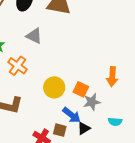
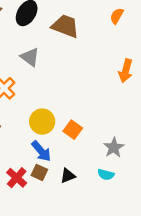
orange arrow: (112, 77) -> (126, 71), moved
gray star: (92, 102) -> (114, 148), moved, turned -30
blue arrow: (72, 115) -> (41, 151), moved

